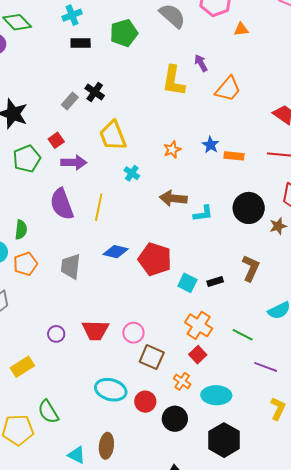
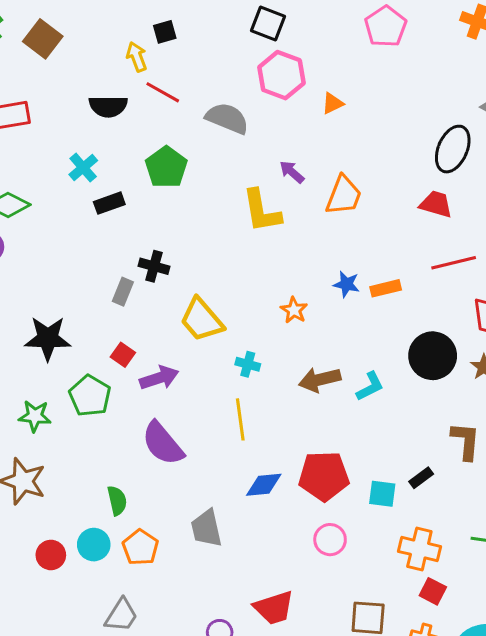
yellow line: (99, 207) -> (240, 419), moved
pink circle: (133, 333) -> (330, 540), moved

